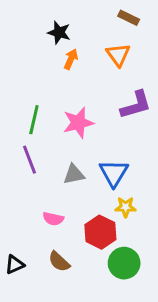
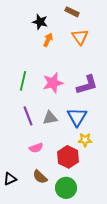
brown rectangle: (129, 18) -> (72, 12), moved
purple L-shape: (136, 105) -> (87, 85), moved
purple line: (29, 160) -> (28, 116), moved
pink semicircle: (53, 219) -> (36, 148), turned -32
green circle: (124, 263) -> (66, 188), moved

